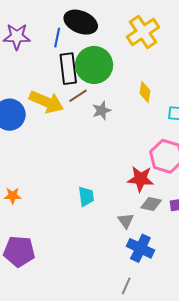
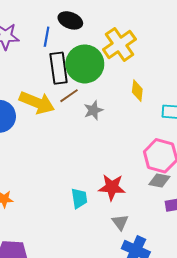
black ellipse: (81, 22) -> (70, 20), size x0.7
yellow cross: (143, 32) -> (119, 44), moved
red star: (141, 179) -> (112, 187), moved
gray diamond: (151, 204) -> (159, 181), moved

